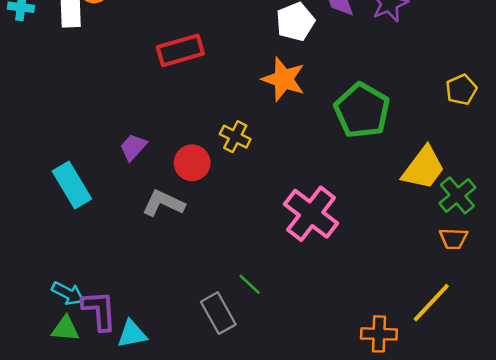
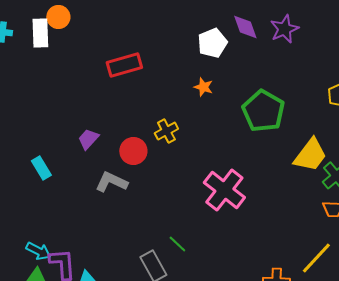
orange star: (284, 79) -> (203, 87), size x0.6
yellow cross: (235, 137) -> (166, 131), turned 35
cyan rectangle: (72, 185) -> (41, 168), size x0.7

